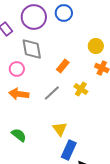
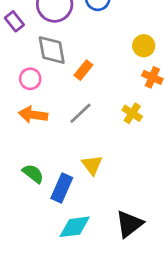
orange rectangle: (63, 66) -> (83, 70), moved
yellow cross: (81, 89) -> (132, 113), moved
blue rectangle: (69, 150) -> (62, 188), moved

